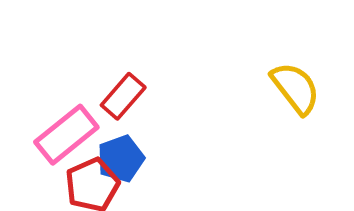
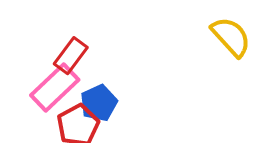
red rectangle: (123, 96) -> (71, 56), moved

